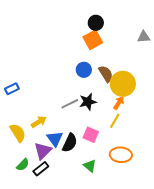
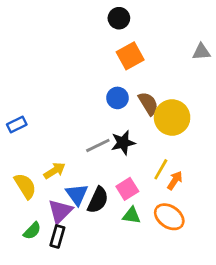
black circle: (96, 23) -> (119, 18), moved
orange arrow: (119, 103) -> (175, 180), moved
pink square: (91, 135) -> (127, 189), turned 35
orange ellipse: (121, 155) -> (169, 217), turned 30
green triangle: (90, 166) -> (131, 215), moved, turned -32
black rectangle: (41, 169) -> (57, 236), turned -35

